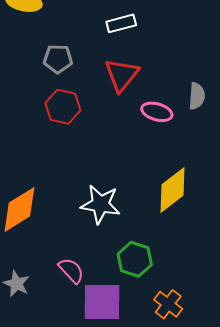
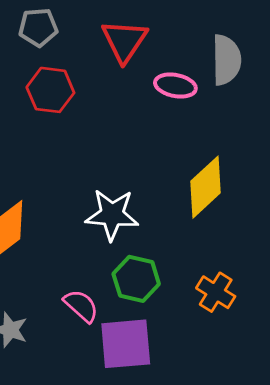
gray semicircle: (197, 96) -> (226, 60), size x1.4
green hexagon: (135, 259) -> (136, 279), moved
orange cross: (168, 304) -> (216, 292), moved

